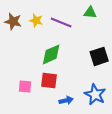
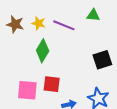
green diamond: (51, 54) -> (43, 51), moved, turned -35
pink square: (25, 86) -> (27, 90), size x1.5

